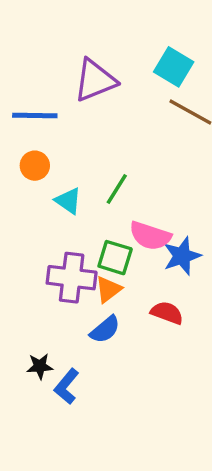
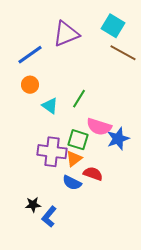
blue line: (35, 115) -> (30, 55), turned -36
red semicircle: (167, 313) -> (93, 174), moved
blue semicircle: (105, 330) -> (72, 183), turned 66

